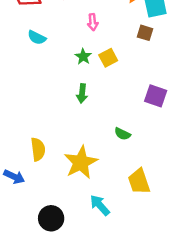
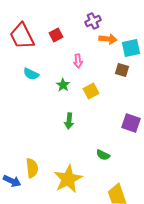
green star: (83, 57) -> (63, 85), moved
blue arrow: (14, 177) -> (12, 181), moved

